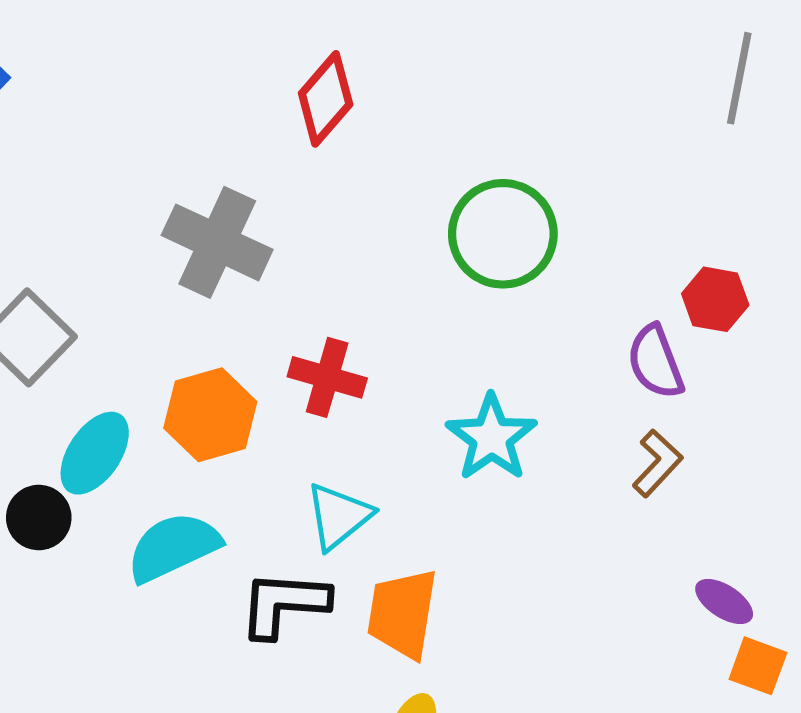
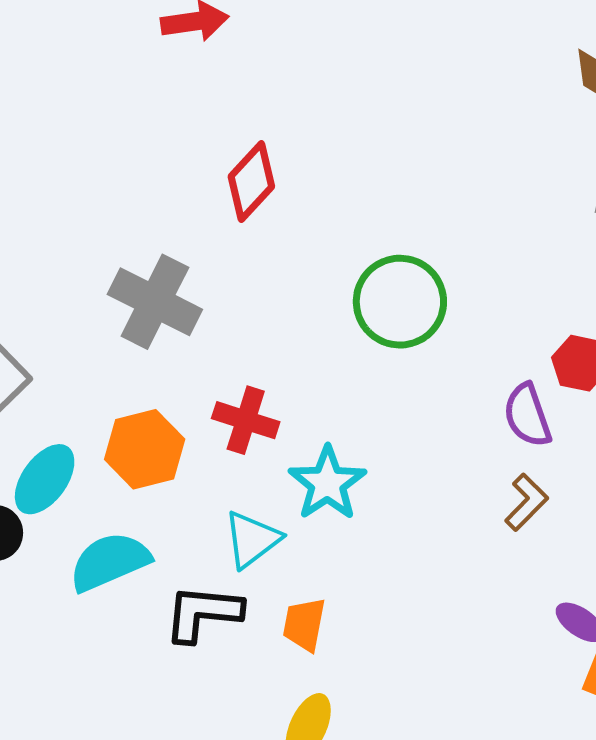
cyan star: (491, 438) -> (327, 483), moved
orange trapezoid: (402, 613) -> (304, 624), size x0.7

